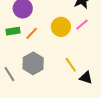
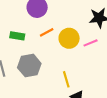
green rectangle: (13, 31) -> (17, 36), moved
orange line: (32, 33) -> (47, 32), moved

